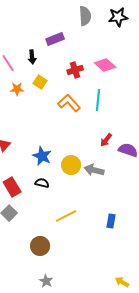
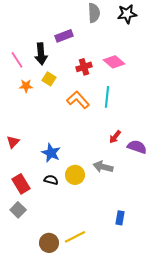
black arrow: (32, 57) -> (41, 54), size x1.5
yellow circle: (71, 165) -> (75, 175), moved
yellow line: (66, 216) -> (75, 237), moved

